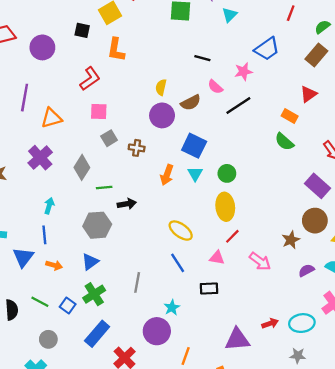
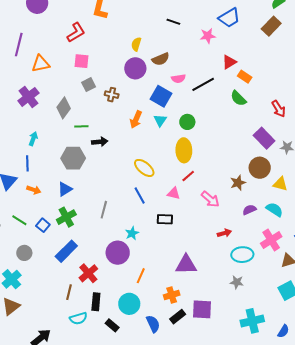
pink semicircle: (215, 87) -> (178, 79), moved, turned -56
red triangle: (309, 94) -> (229, 62), moved
black line: (238, 105) -> (203, 84), moved
red arrow: (270, 323) -> (224, 233), moved

